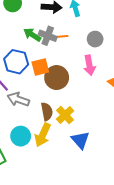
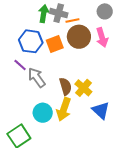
green arrow: (32, 35) -> (44, 14), turned 72
orange line: (61, 37) -> (72, 21), moved
brown circle: (57, 78) -> (79, 37), moved
gray arrow: (18, 99) -> (37, 77), turned 40

